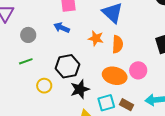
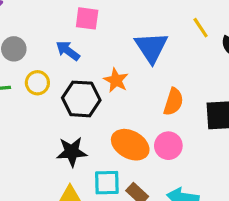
orange semicircle: (118, 44) -> (173, 102), moved
black hexagon: (67, 66) -> (81, 99), moved
yellow circle: (44, 86) -> (37, 83), moved

